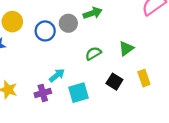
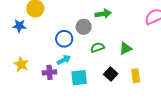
gray circle: (68, 23) -> (84, 27), moved
blue circle: (45, 31) -> (64, 39), moved

